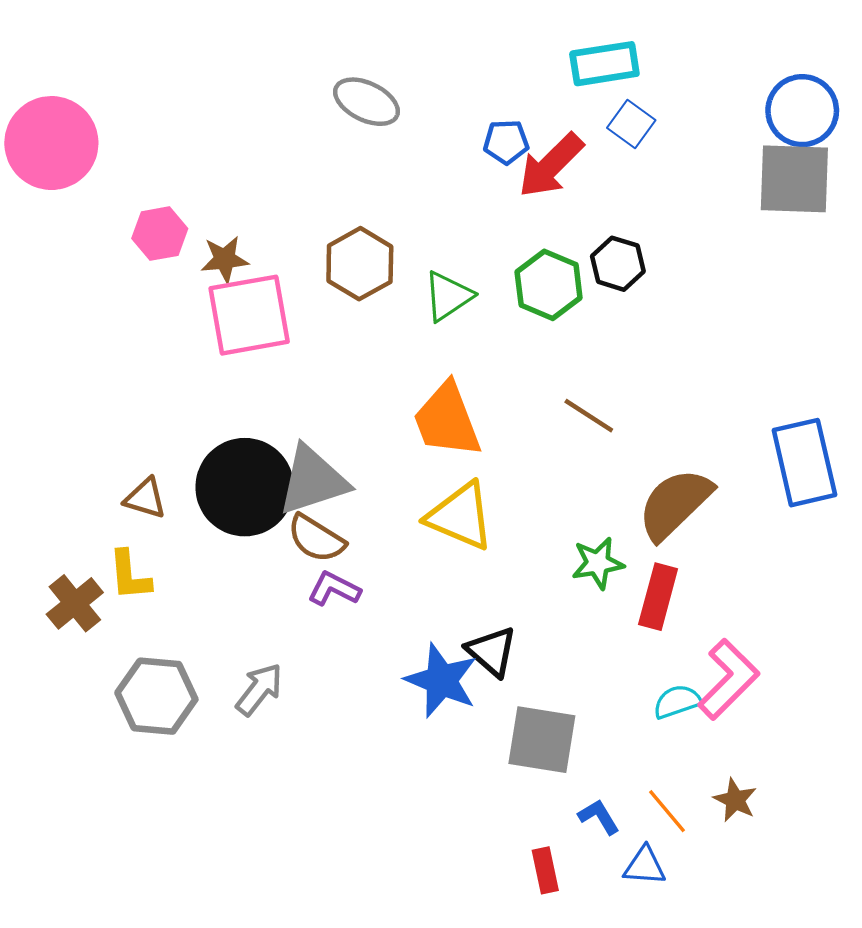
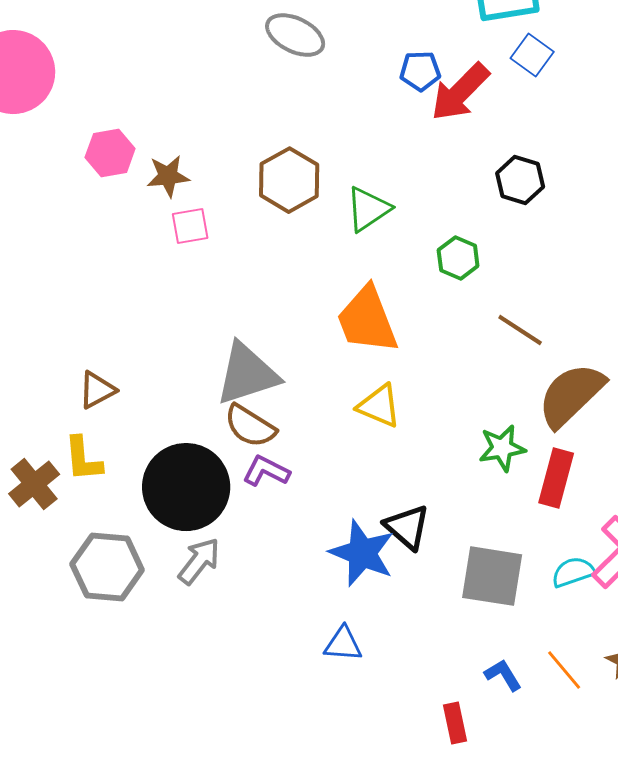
green hexagon: (549, 285) -> (458, 258), moved, size x0.7
pink square: (249, 315) -> (190, 226), size x0.5
brown line: (589, 416) -> (520, 330), moved
black circle: (245, 487) -> (186, 487), moved
brown triangle: (145, 498) -> (97, 390), turned -45
yellow triangle: (460, 516) -> (379, 406), size x0.7
gray square: (542, 740) -> (492, 576), moved
blue triangle: (645, 866) -> (343, 644), moved

